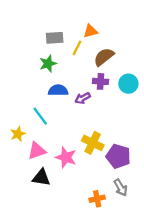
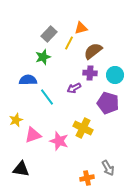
gray rectangle: (55, 38) -> (49, 34), turned -42
blue semicircle: (58, 90) -> (28, 80), moved
cyan line: (40, 116) -> (47, 97), moved
purple pentagon: (118, 156) -> (108, 103), moved
black triangle: (41, 178) -> (21, 169), moved

